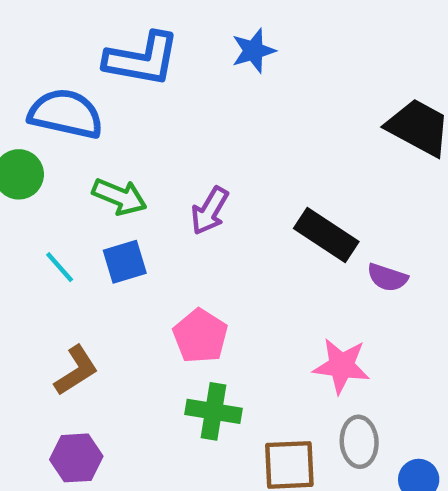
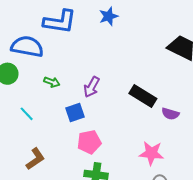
green arrow: (119, 197) -> (52, 82), size x0.7
blue square: (125, 262) -> (75, 112), moved
pink pentagon: (200, 336) -> (89, 142), turned 30

